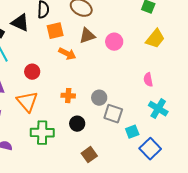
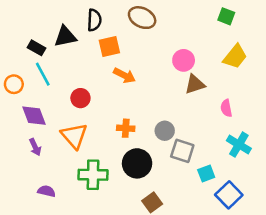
black triangle: (20, 23) -> (65, 36), turned -36
brown triangle: (87, 36) -> (195, 84), moved
black circle: (77, 124) -> (137, 163), size x1.5

